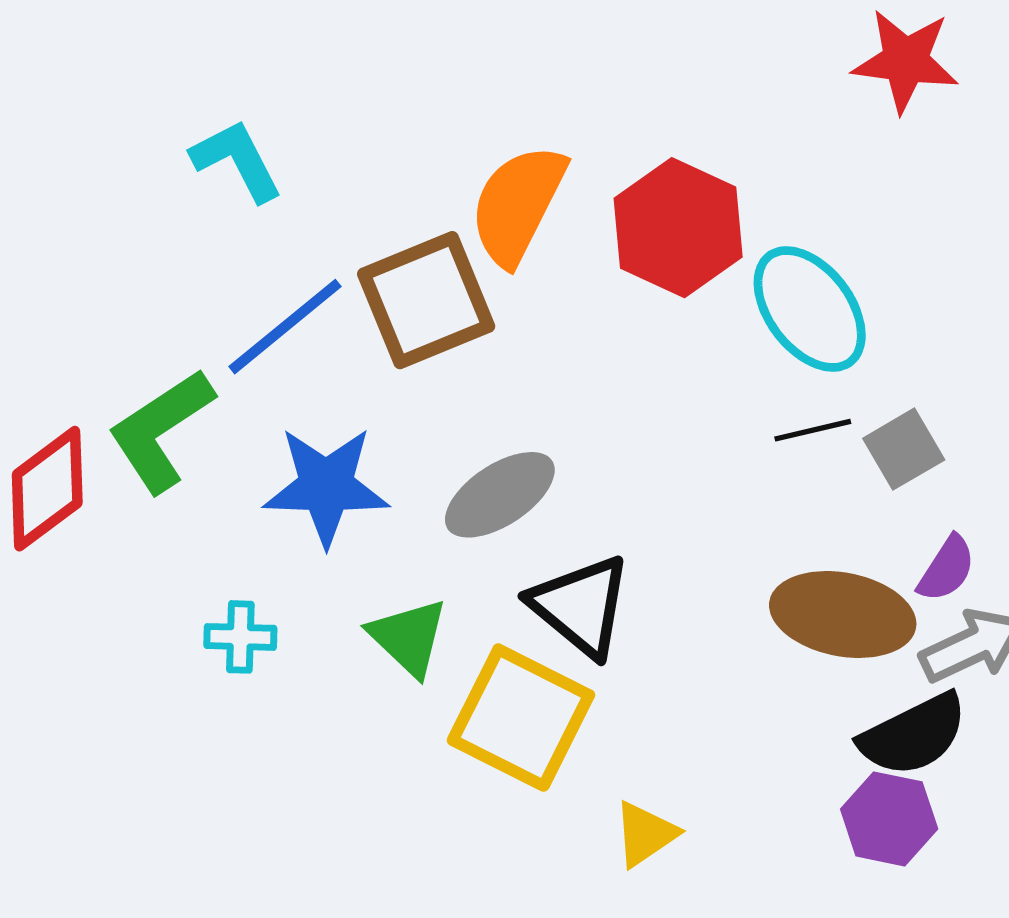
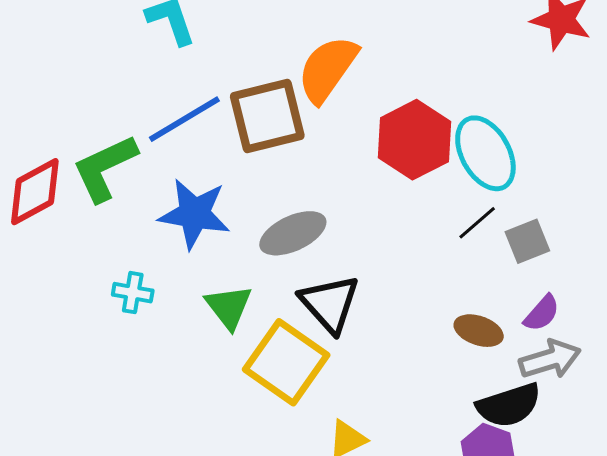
red hexagon: (678, 228) -> (415, 140), moved
black line: (813, 430) -> (477, 223), turned -36
brown ellipse: (843, 615) -> (479, 331), size x0.6

